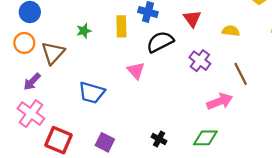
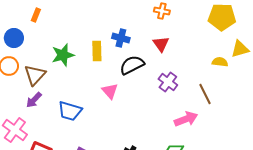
green star: (84, 31) -> (63, 55), size x1.6
yellow semicircle: (231, 31) -> (220, 62), moved
purple arrow: (32, 82) -> (34, 100), moved

